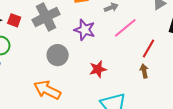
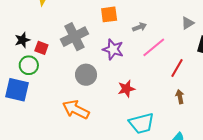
red square: (14, 20) -> (41, 48), moved
brown arrow: (144, 71) -> (180, 97), moved

